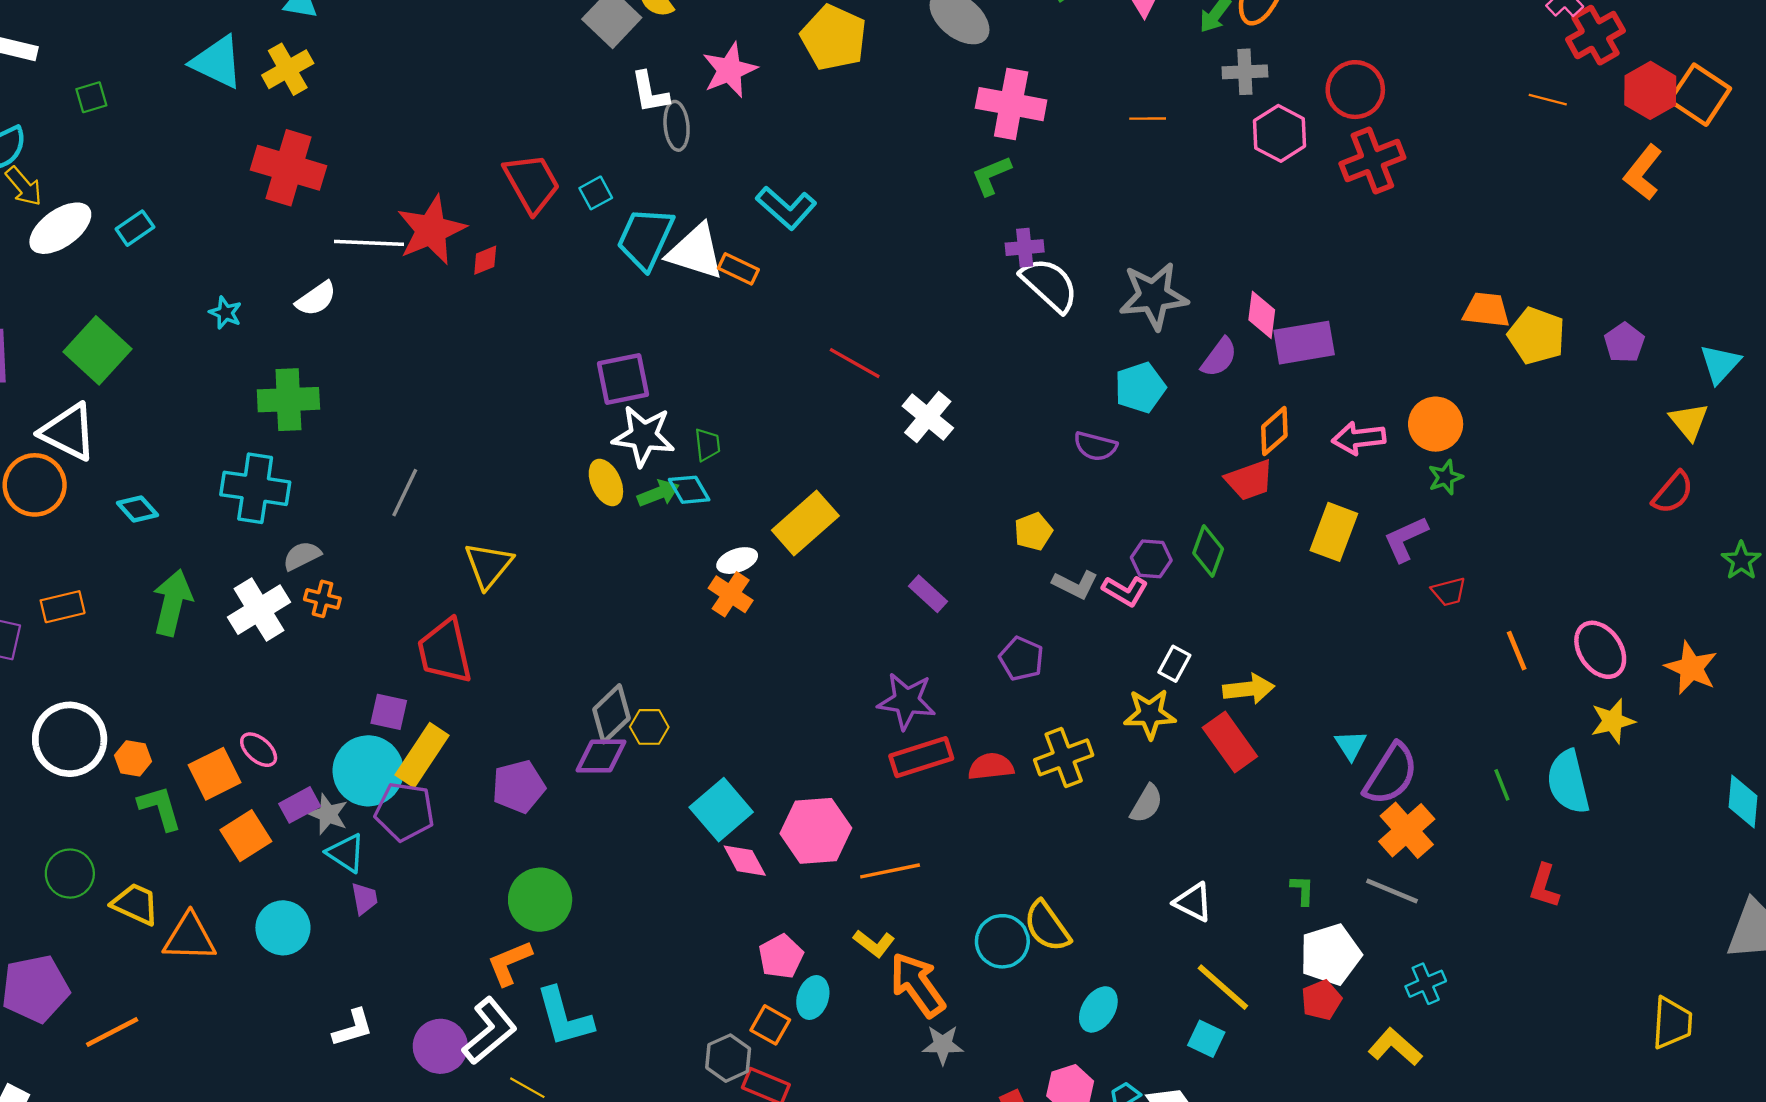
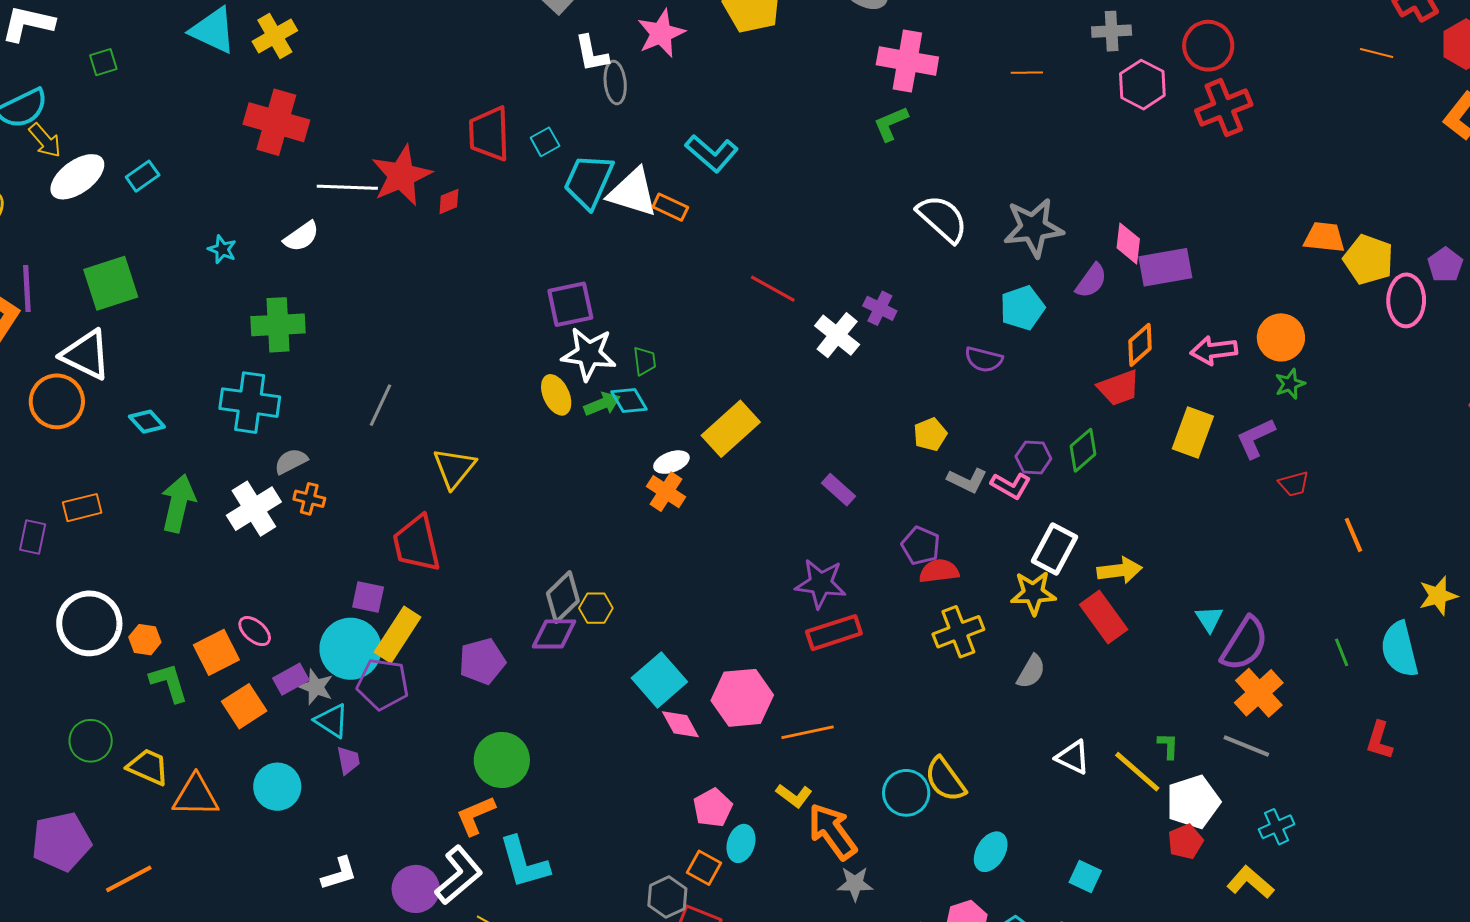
red trapezoid: (532, 183) -> (489, 134), turned -152
purple cross: (1025, 248) -> (880, 308), moved, turned 32
green square: (97, 350) -> (111, 283), turned 30
green diamond: (1208, 551) -> (1083, 450), turned 30
pink ellipse: (1600, 650) -> (1406, 300), moved, turned 36
white rectangle: (1174, 664) -> (1055, 549), size x1.6
red semicircle: (991, 767) -> (939, 571), moved
yellow line: (1223, 987) -> (1137, 772), moved

